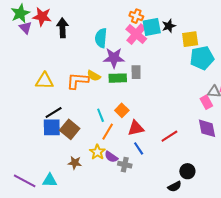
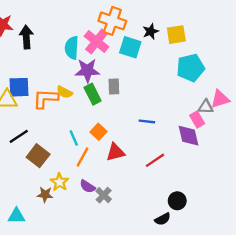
orange cross: (136, 16) -> (112, 21), size x1.6
cyan square: (152, 27) -> (130, 47), moved, turned 30
pink cross: (136, 34) -> (96, 42), moved
yellow square: (190, 39) -> (176, 35), moved
green rectangle: (118, 78) -> (93, 94), turned 66
blue square: (52, 127) -> (19, 87), moved
purple diamond: (207, 128) -> (189, 136), moved
blue line: (139, 148) -> (147, 121), moved, turned -48
yellow star: (97, 152) -> (60, 182), moved
gray cross: (125, 165) -> (104, 195), turned 32

